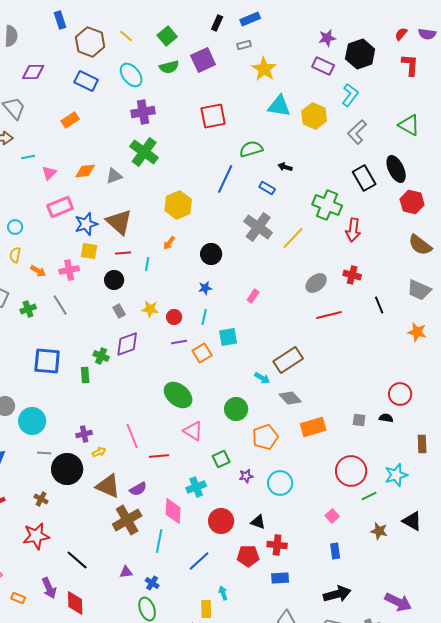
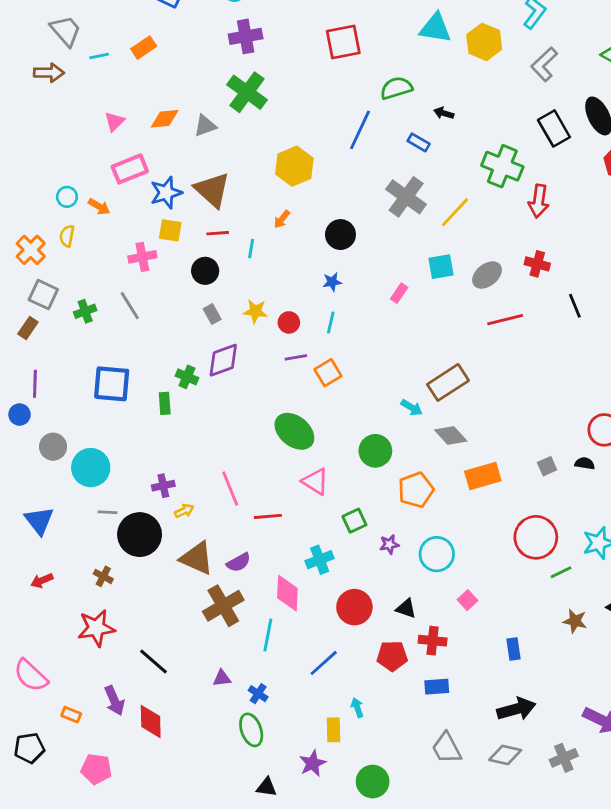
cyan line: (28, 157) -> (99, 56), moved
orange arrow: (38, 271) -> (99, 207), moved
cyan square: (228, 337) -> (441, 267), moved
gray square: (359, 420) -> (547, 466), turned -32
pink square: (332, 516) -> (467, 600), moved

